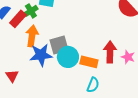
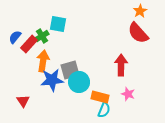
red arrow: (110, 52) -> (121, 65), moved
pink star: (128, 57) -> (128, 94), moved
orange rectangle: (89, 62) -> (100, 97), moved

